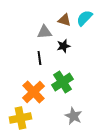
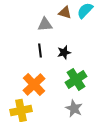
black star: (63, 46) -> (64, 52), moved
green cross: (62, 82) -> (76, 79), moved

